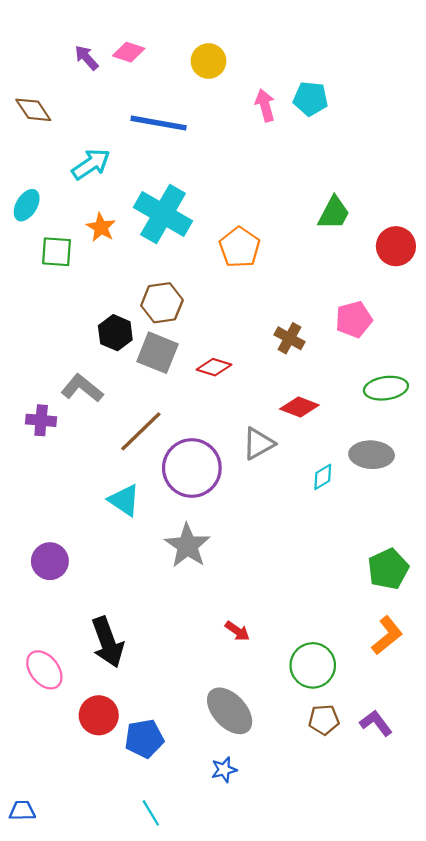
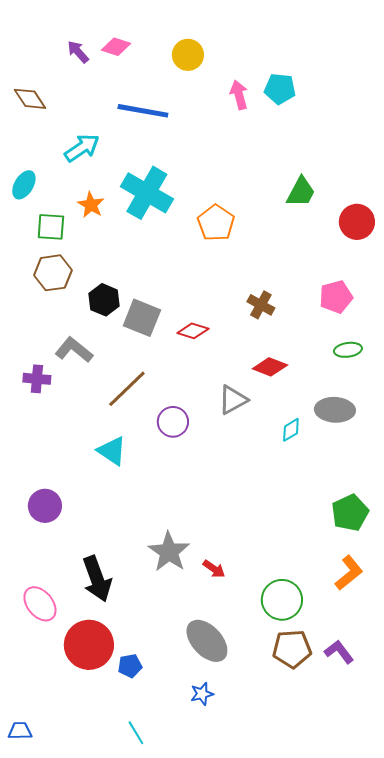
brown hexagon: (162, 303) -> (53, 273), moved
pink pentagon: (354, 319) -> (336, 297), moved
green ellipse: (386, 388) -> (348, 350), size x0.7
purple circle: (192, 468) -> (173, 422), size x0.6
gray star: (187, 546) -> (169, 552), moved
red circle: (99, 715) -> (89, 645), size x1.4
brown pentagon: (324, 720) -> (292, 649), size x1.4
blue pentagon: (144, 739) -> (130, 666), size x0.7

